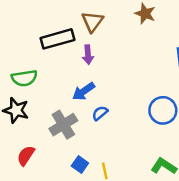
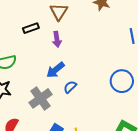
black rectangle: (57, 39) -> (31, 28), size x0.6

